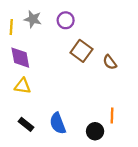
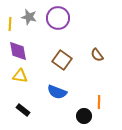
purple circle: (66, 20) -> (58, 18), size x1.5
brown square: (81, 51) -> (62, 60), moved
blue semicircle: (58, 123) -> (57, 92), moved, turned -48

